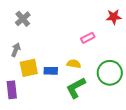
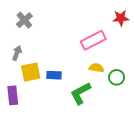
pink rectangle: (88, 38) -> (93, 40), size x1.6
yellow semicircle: (74, 64) -> (96, 68), moved
green circle: (110, 73) -> (117, 77), size x0.6

